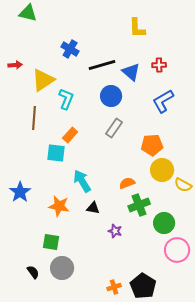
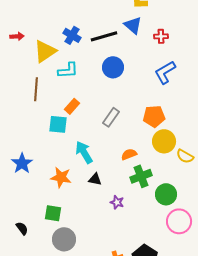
blue cross: (70, 49) -> (72, 35), moved
blue triangle: (131, 72) -> (133, 25), moved
cyan L-shape: (66, 99) -> (68, 70), turned 65
gray rectangle: (114, 128) -> (111, 117), moved
black semicircle: (33, 272) -> (22, 228), moved

